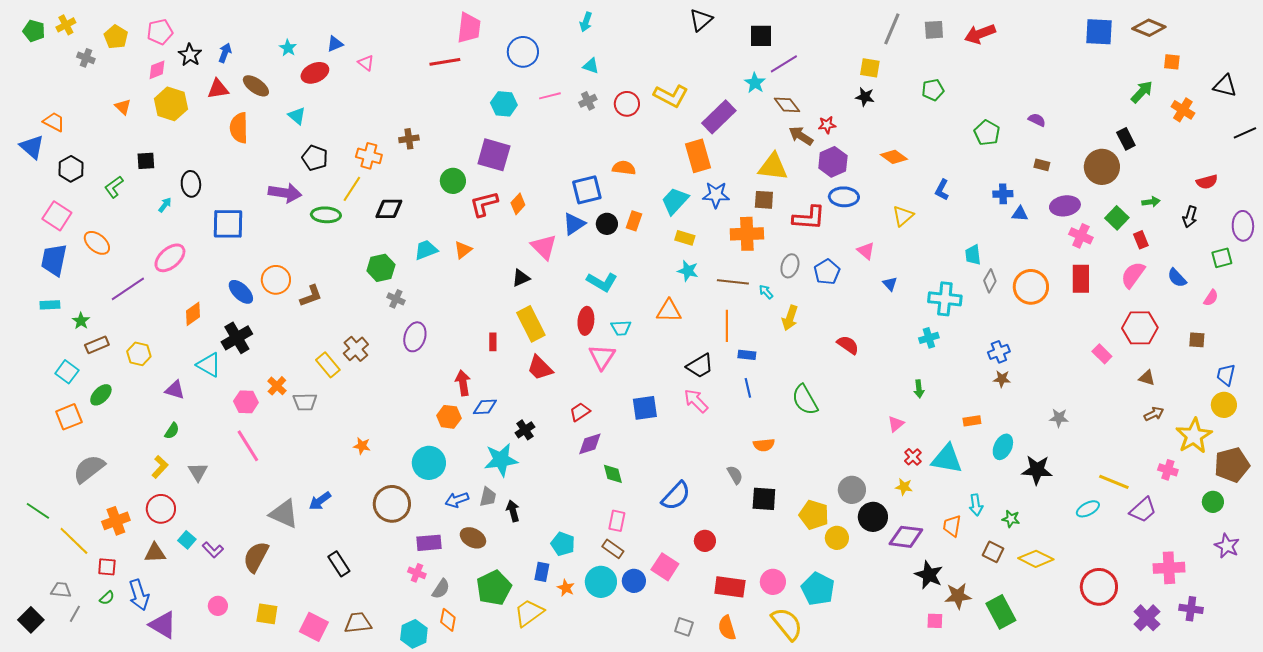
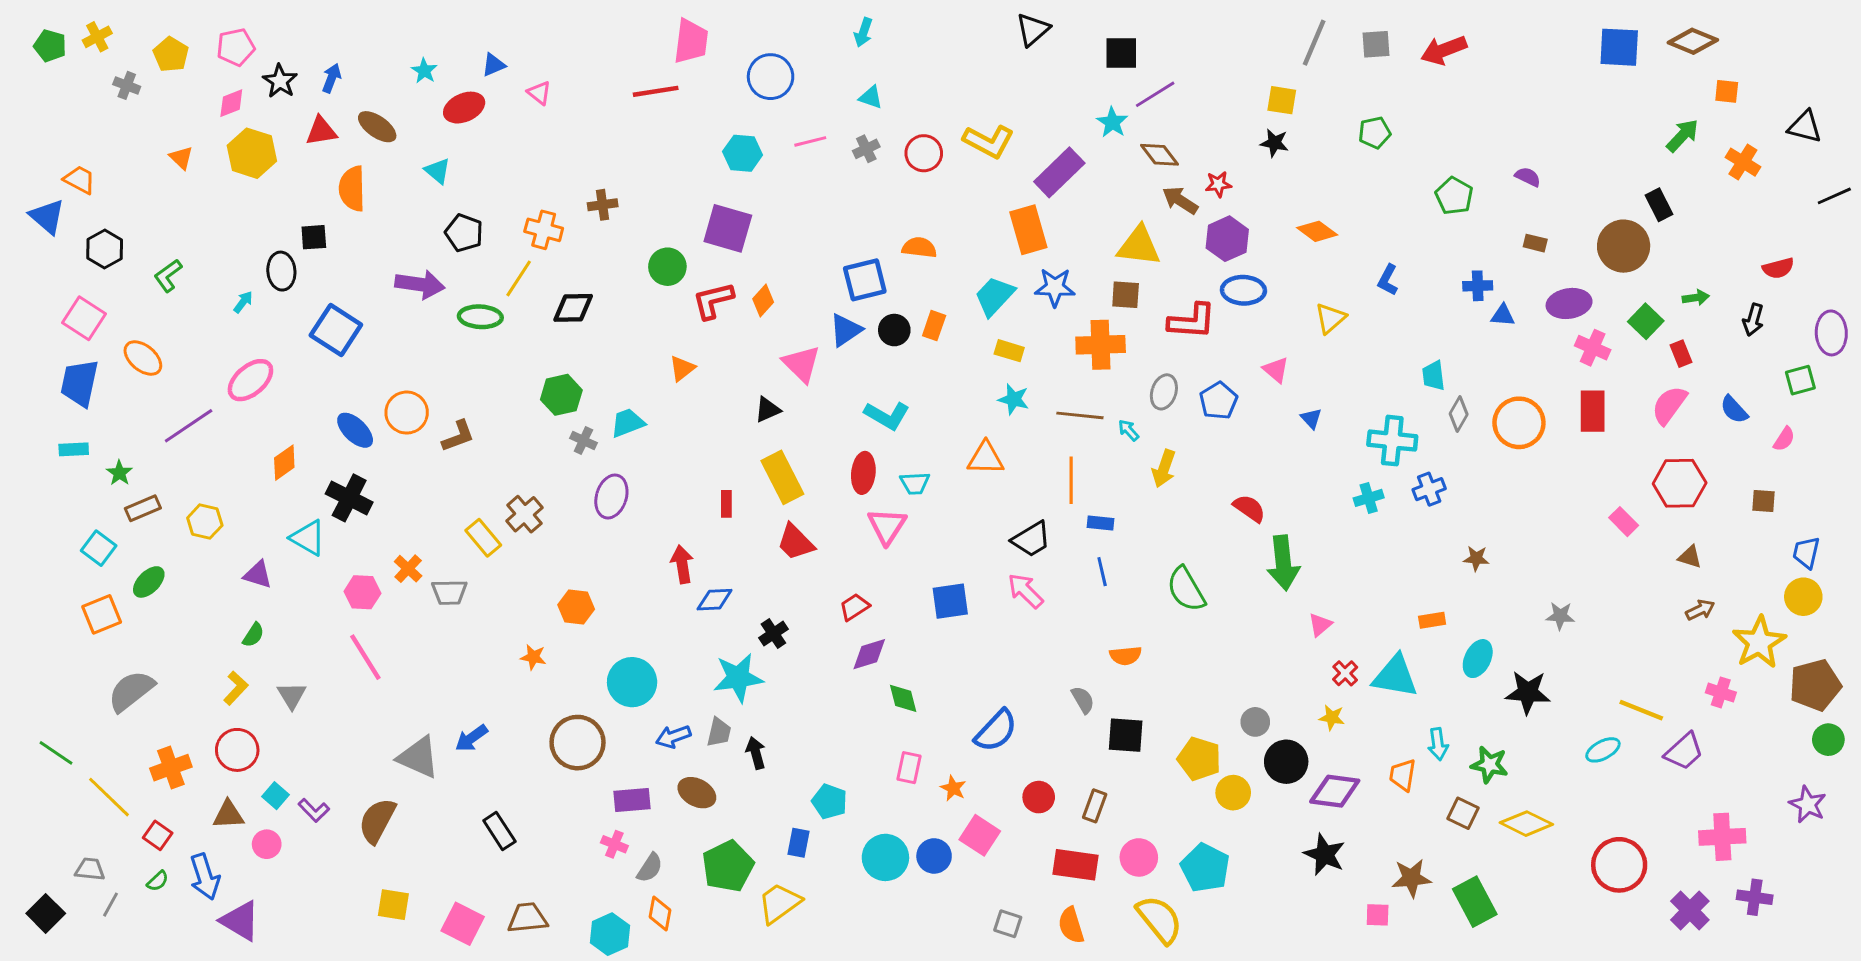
black square: (146, 161) -> (314, 237), moved
blue square: (228, 224) -> (336, 330), turned 32
cyan trapezoid: (426, 250) -> (628, 423), moved
black cross: (237, 338) -> (349, 498), turned -32
blue cross: (999, 352) -> (1429, 489), moved
green arrow: (919, 389) -> (1283, 563), moved, size x2.0
orange hexagon: (449, 417) -> (576, 607), moved
gray circle: (852, 490) -> (1255, 722), size x0.7
green circle: (1213, 502) -> (1828, 740), moved
green star: (1011, 519) -> (1489, 765), size x1.4
brown rectangle: (613, 549) -> (1095, 806), moved, turned 75
red square: (107, 567) -> (158, 835), turned 30
black star: (929, 575) -> (1324, 855), moved
orange star: (566, 588) -> (953, 788), moved
pink circle: (218, 606) -> (267, 844), moved

